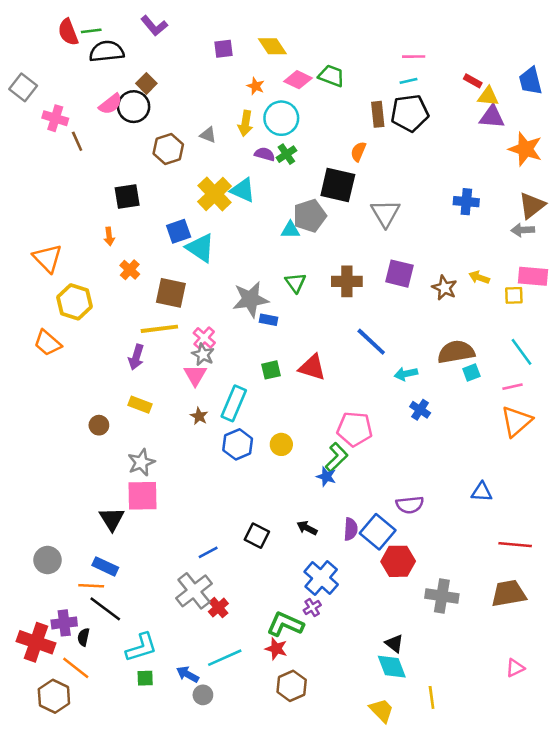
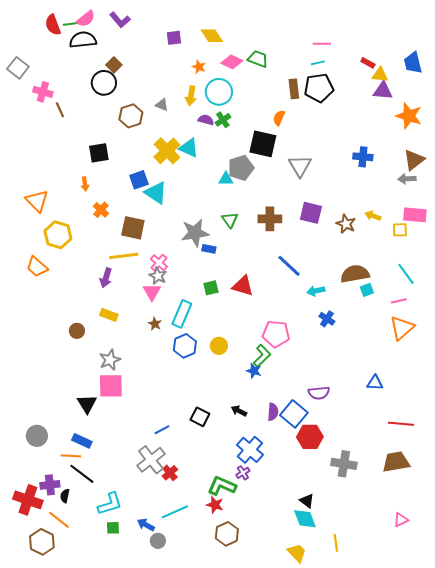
pink semicircle: (110, 104) -> (86, 19), moved

